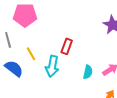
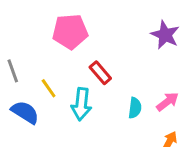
pink pentagon: (25, 15) -> (70, 32), moved
red rectangle: (67, 46) -> (100, 73), turned -56

